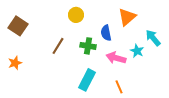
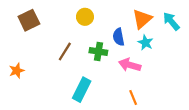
brown square: (18, 26) -> (29, 20), moved, turned 30
cyan arrow: (153, 38) -> (171, 21), moved
cyan star: (137, 51) -> (145, 43), moved
cyan rectangle: (87, 80) -> (82, 90), moved

